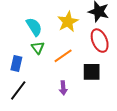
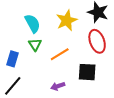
purple arrow: (63, 88) -> (58, 86), turned 72

